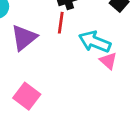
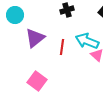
red line: (61, 23) -> (62, 47), moved

